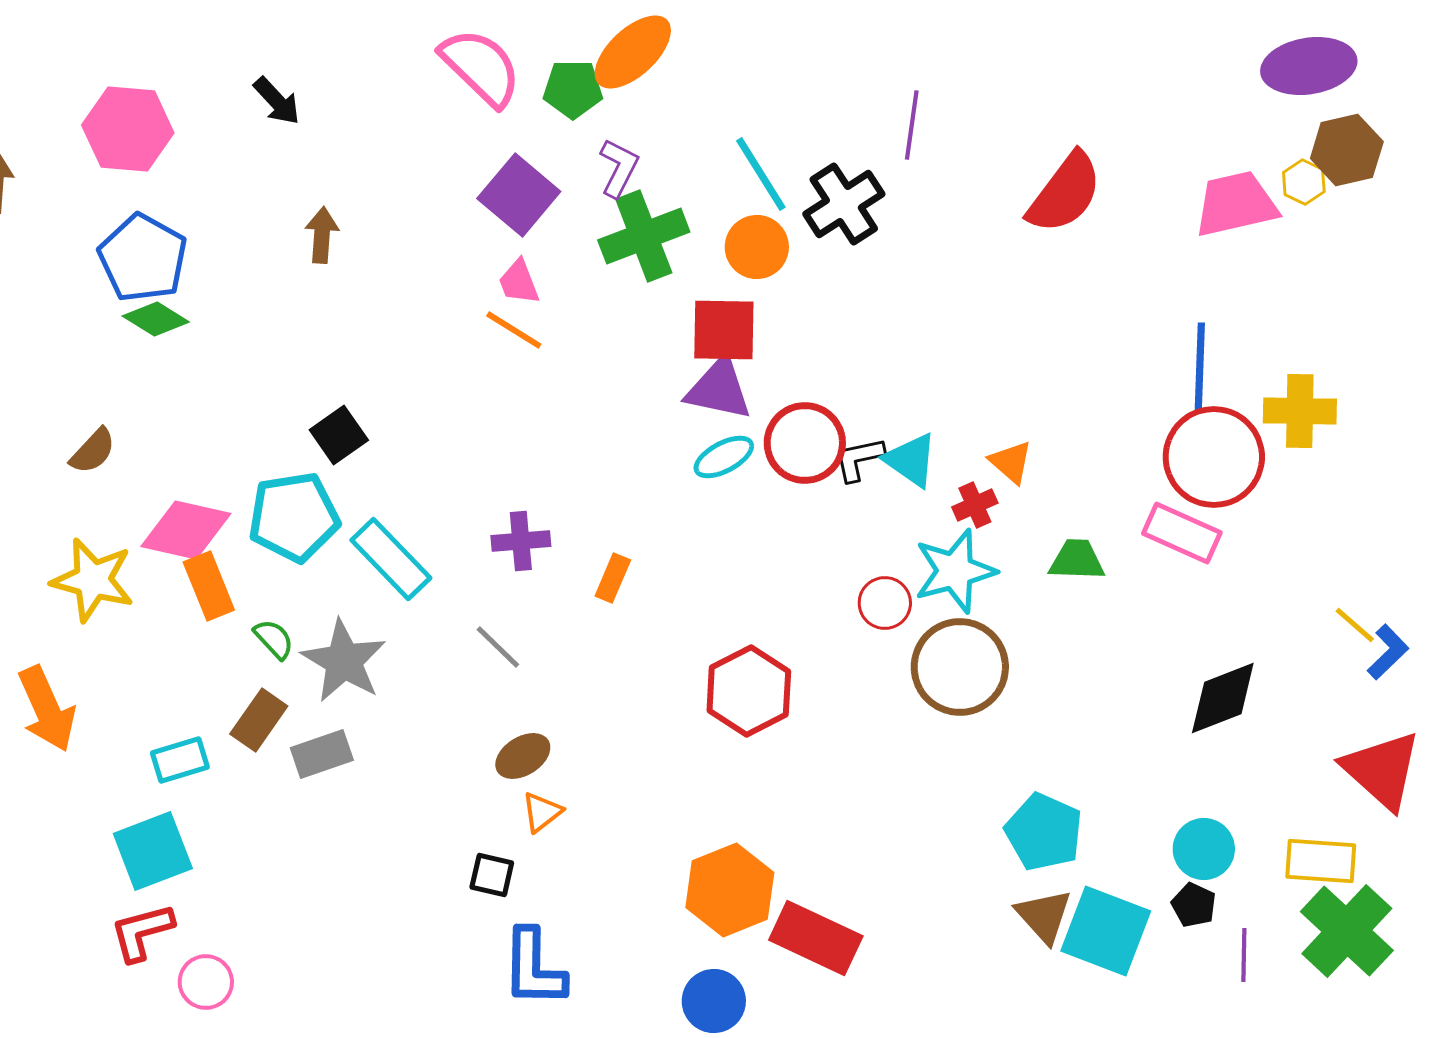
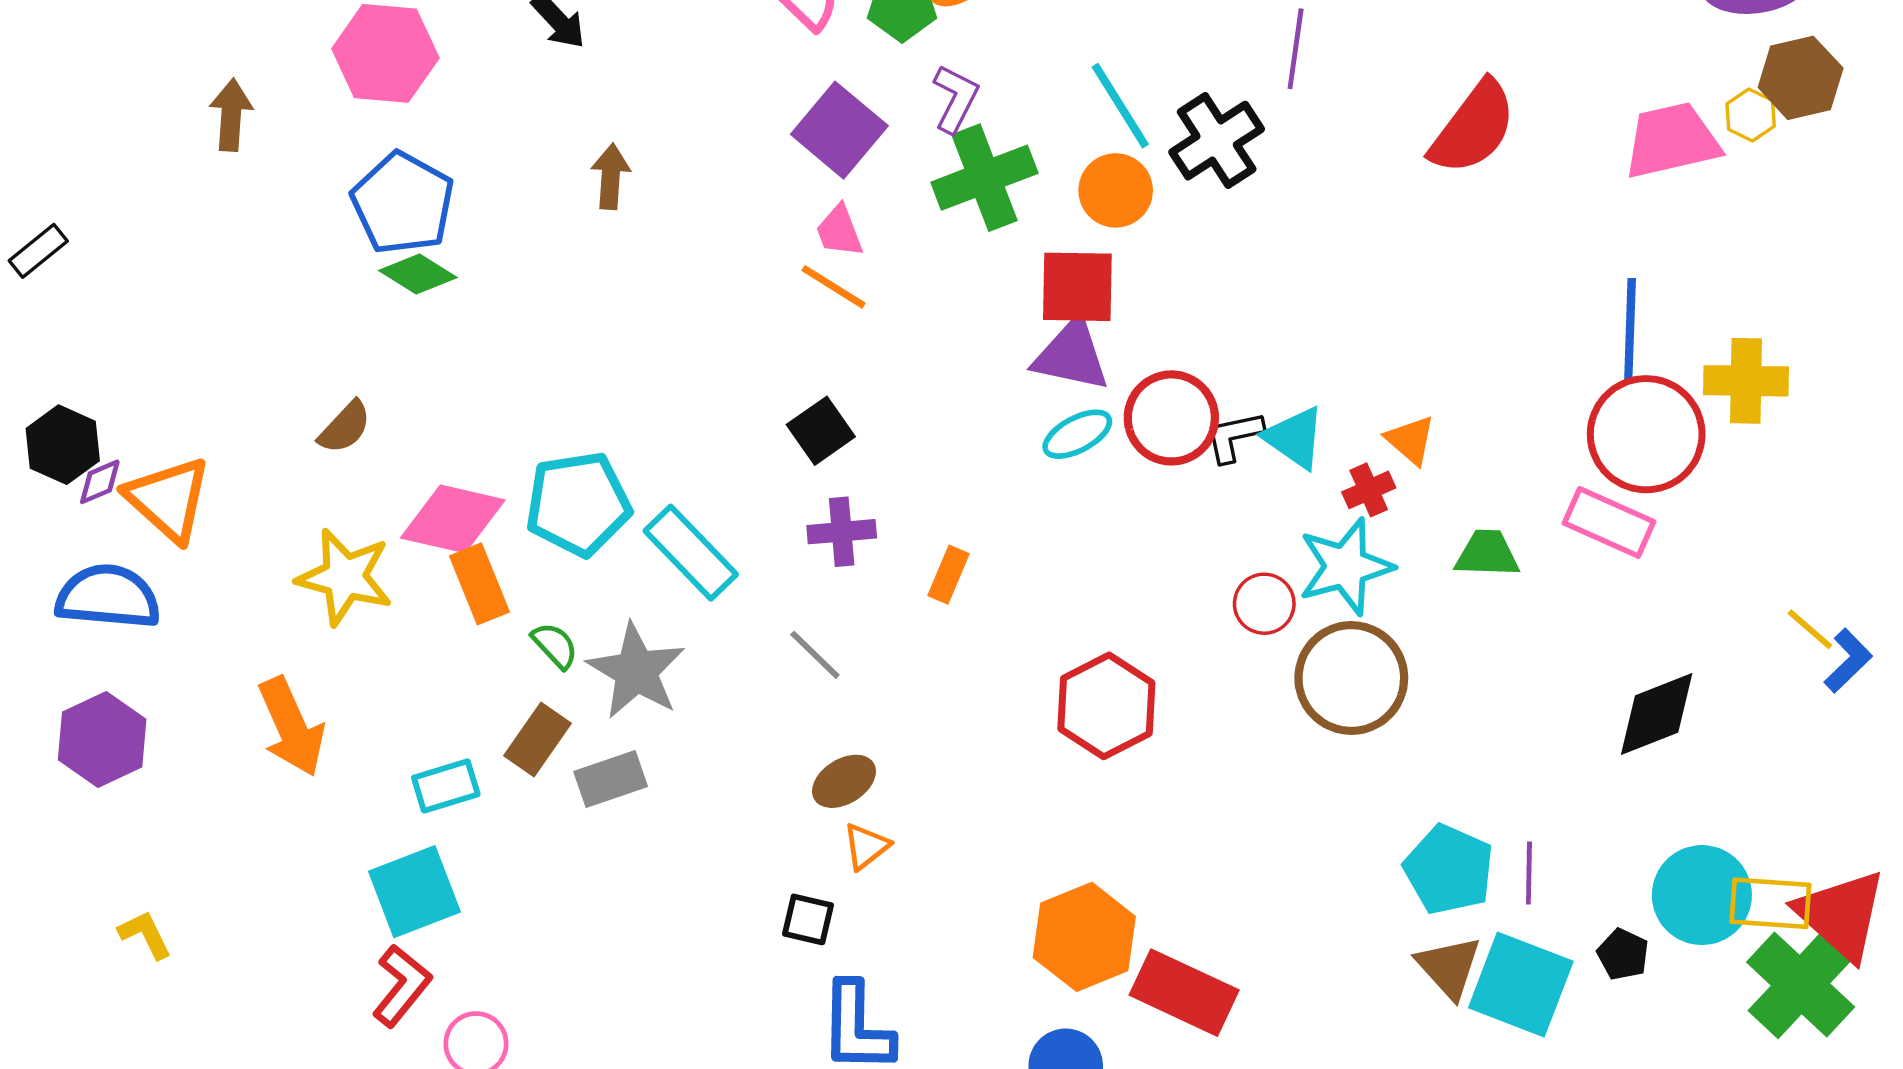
black square: (339, 435) -> (821, 431), moved
red triangle: (1382, 770) -> (1841, 915), moved
cyan circle: (1204, 849) -> (1702, 895), moved, size x1.4
red L-shape: (142, 932) -> (402, 986), turned 144
purple line: (1244, 955) -> (1529, 873), moved

